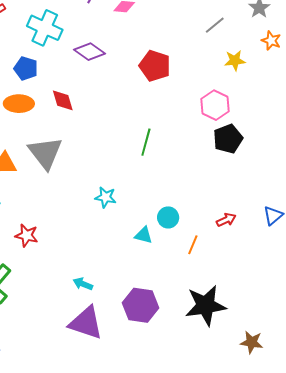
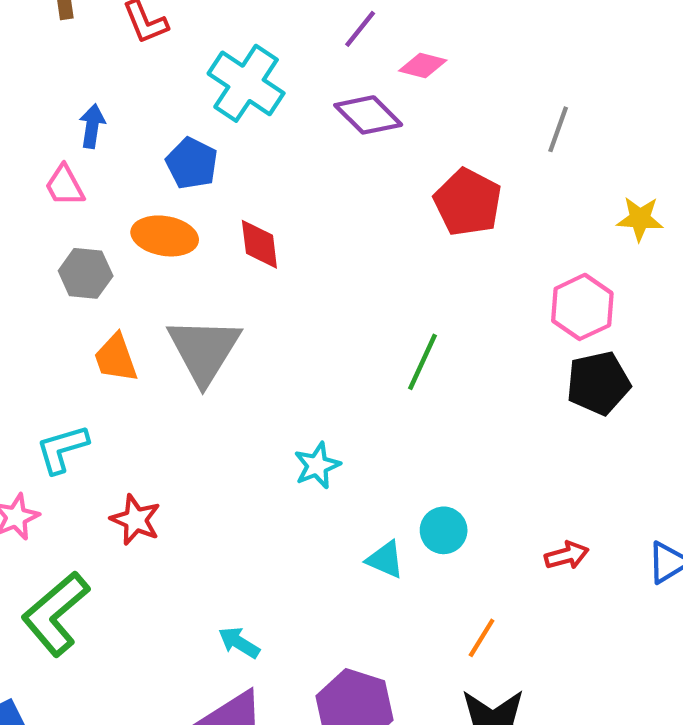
gray line: (215, 25) -> (558, 129), moved, turned -40
purple diamond: (89, 52) -> (368, 115), moved
cyan star: (106, 197) -> (317, 466), turned 30
orange line: (193, 245) -> (482, 638), moved

